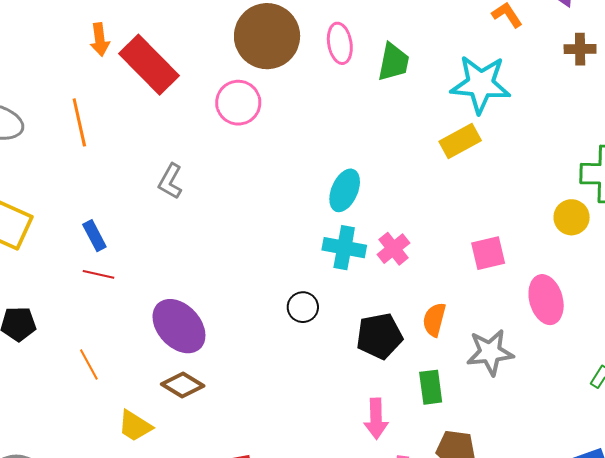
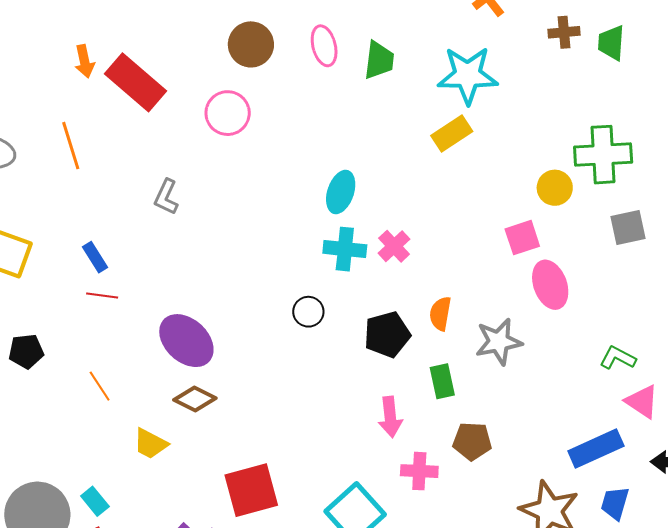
brown circle: (267, 36) -> (251, 44), size x0.7
yellow circle: (572, 217) -> (555, 188), moved
pink square: (488, 253) -> (522, 238), moved

